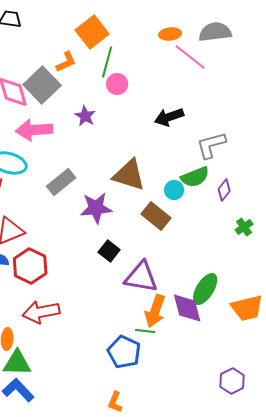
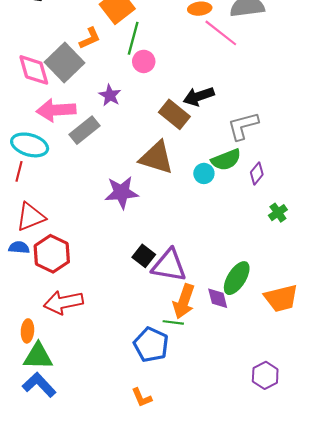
gray rectangle: (61, 182) -> (85, 130), moved
brown rectangle: (156, 216) -> (174, 114), moved
black square: (109, 251) -> (144, 256), moved
purple diamond: (187, 308) -> (218, 298), size x0.7
orange L-shape: (115, 402) -> (142, 397), turned -45

